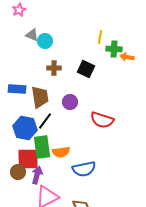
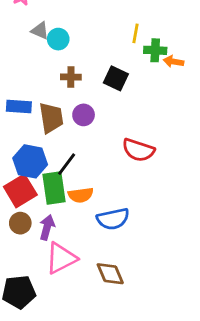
purple circle: (70, 102) -> (84, 115), moved
black line: (45, 121) -> (67, 164), moved
red square: (28, 159) -> (20, 191), moved, turned -30

